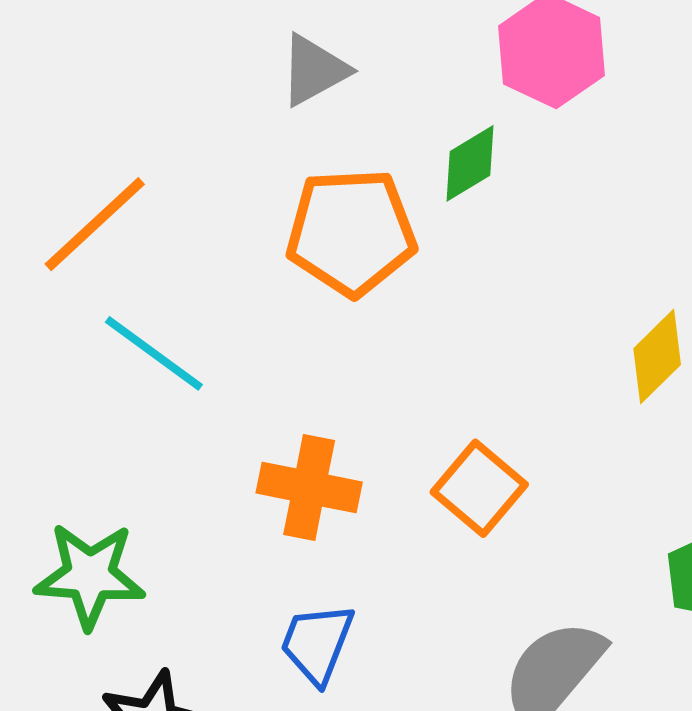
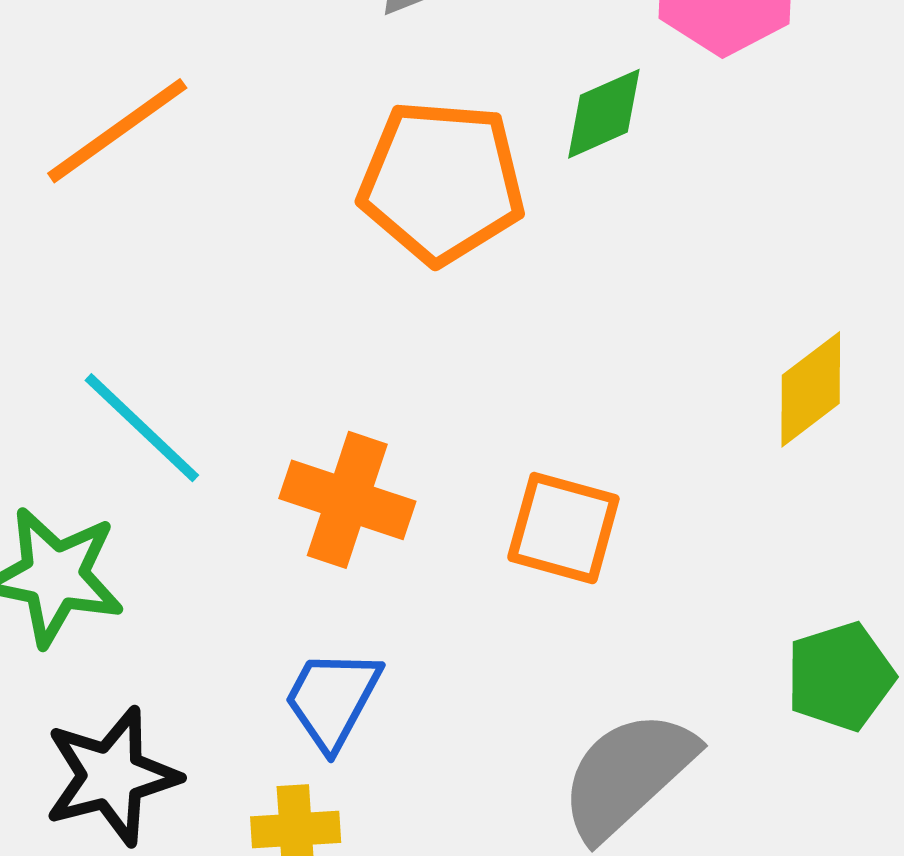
cyan line: (154, 353) -> (142, 428), moved
orange square: (479, 488) -> (563, 528), turned -32

